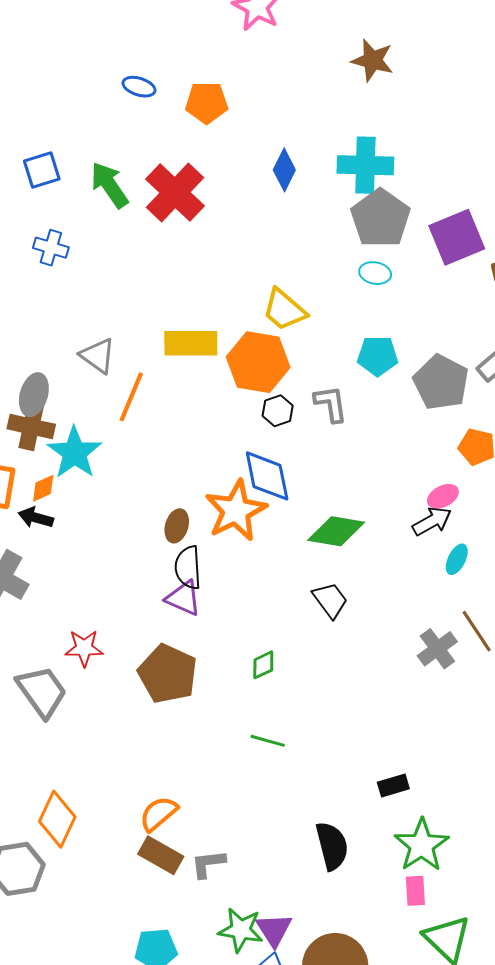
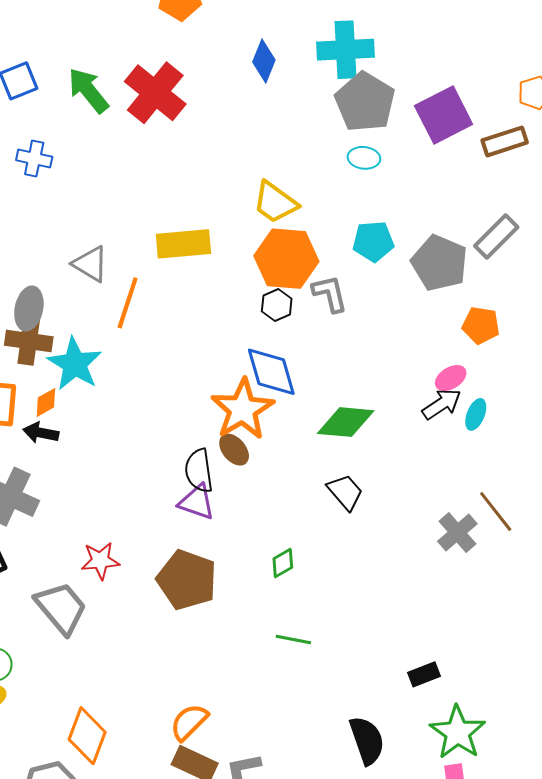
orange hexagon: (258, 362) -> (286, 259), moved
brown ellipse: (177, 526) -> (234, 450), moved, turned -52
cyan ellipse: (457, 559) -> (476, 414), moved

